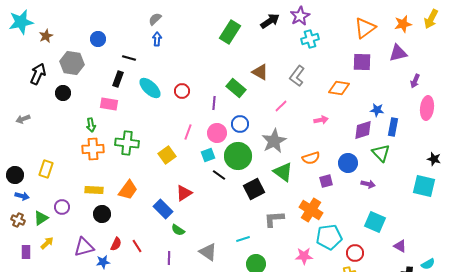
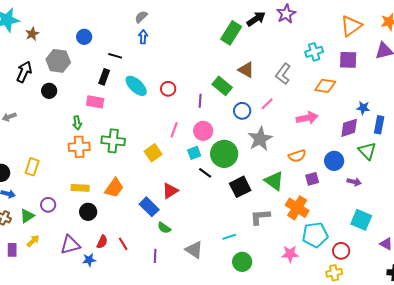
green rectangle: (230, 32) -> (231, 33), moved
cyan cross: (310, 39) -> (314, 52), moved
pink arrow: (321, 120) -> (307, 118), size x1.5
blue circle: (240, 124) -> (242, 111), moved
green triangle: (283, 172) -> (274, 181), moved

